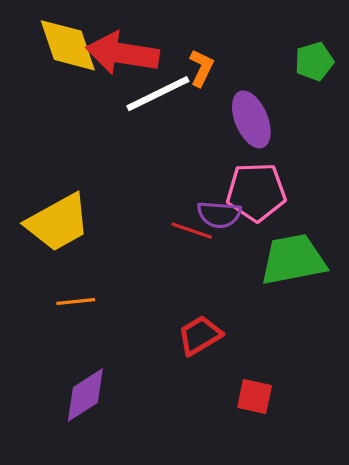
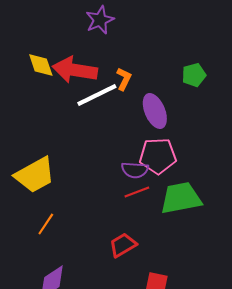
yellow diamond: (68, 45) -> (41, 65), size x0.7
red line: (192, 231) -> (137, 192), moved, turned -40
orange line: (76, 301) -> (46, 224), turned -50

